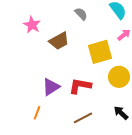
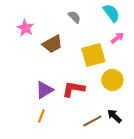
orange line: (37, 113) -> (41, 116), moved
brown line: (83, 118) -> (92, 121), moved

